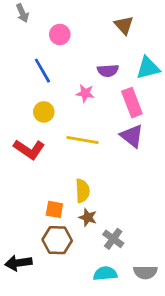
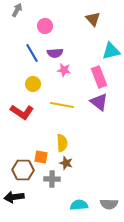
gray arrow: (22, 13) -> (17, 10), turned -128
purple semicircle: (108, 71) -> (55, 53), moved
gray cross: (113, 239) -> (52, 179), moved, turned -35
brown hexagon: (57, 240) -> (23, 170), moved

